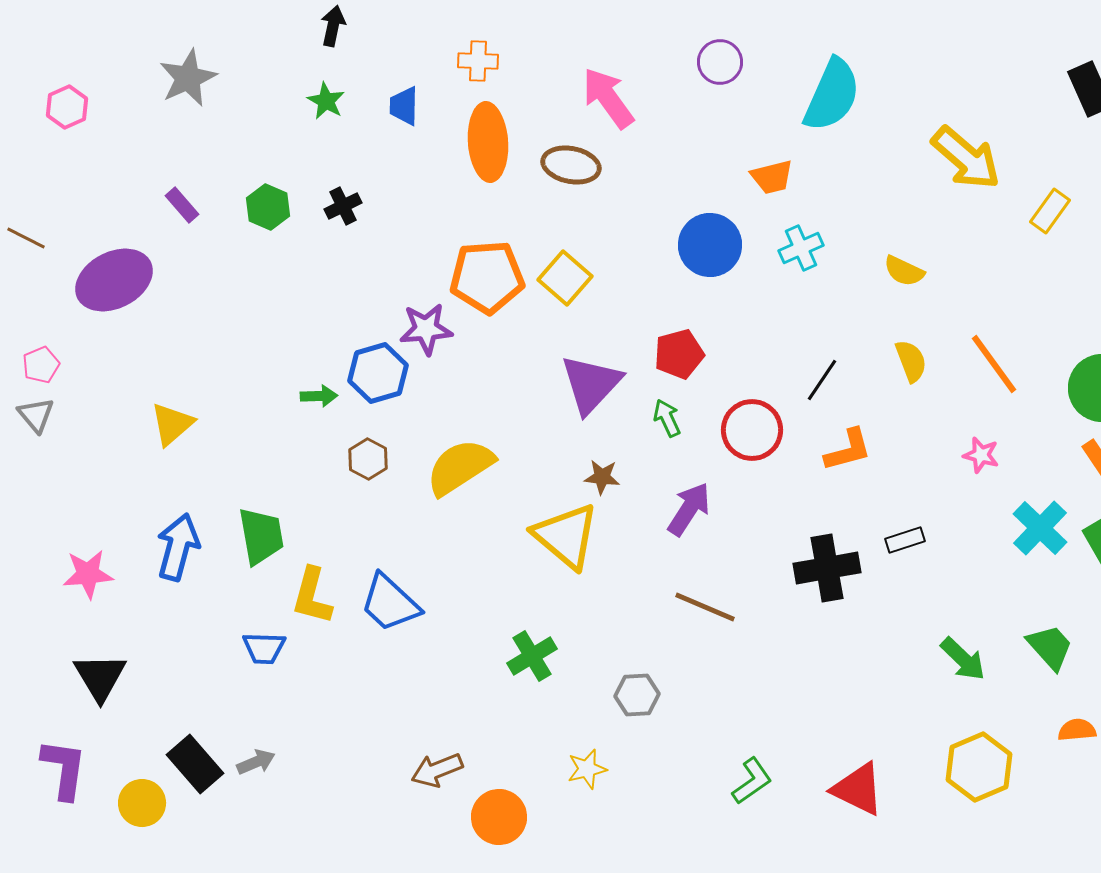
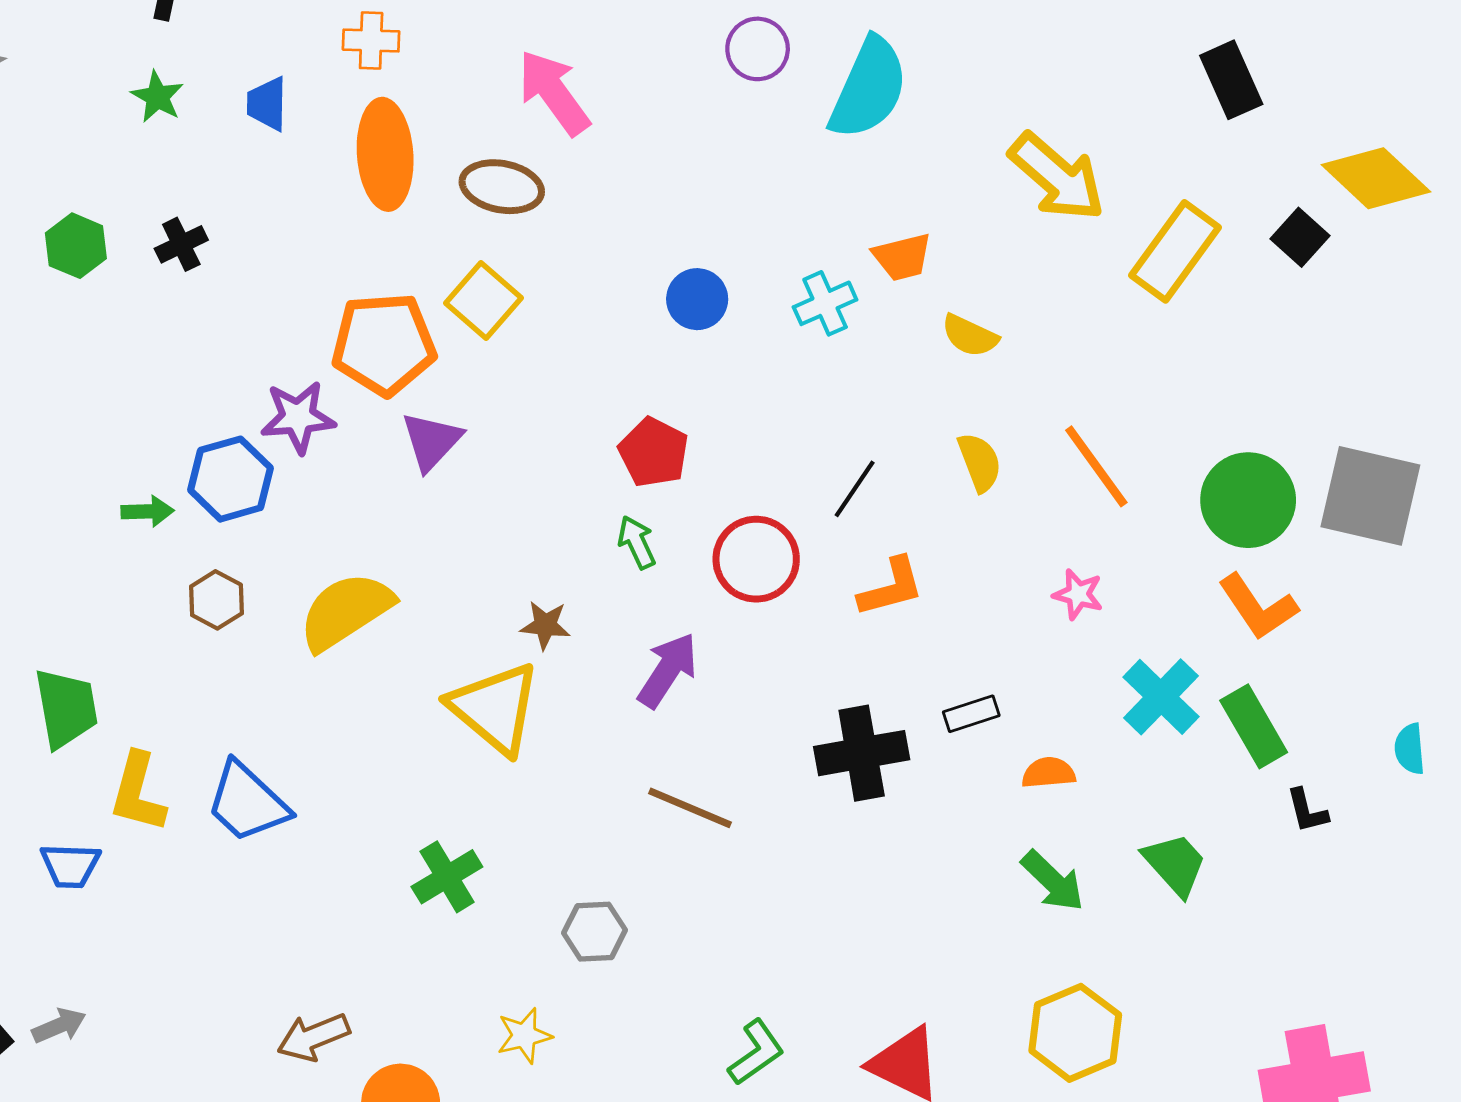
purple circle: (720, 62) -> (758, 49), moved
orange trapezoid: (772, 177) -> (902, 257), moved
yellow rectangle: (1050, 211) -> (1175, 251), size x1.6
blue circle: (710, 245) -> (697, 299), size x0.7
yellow square: (565, 278) -> (483, 301), moved
red pentagon: (679, 354) -> (654, 452), turned -30
purple triangle: (591, 384) -> (431, 441), moved, size x0.7
orange semicircle: (1077, 730) -> (1049, 773), moved

